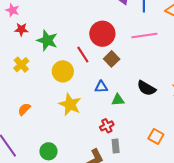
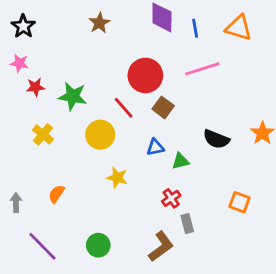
yellow star: (70, 104) -> (117, 178), size x0.7

